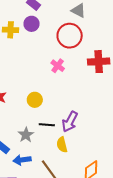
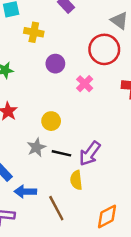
purple circle: (32, 24) -> (55, 64), moved
gray star: (26, 135) -> (36, 147), moved

